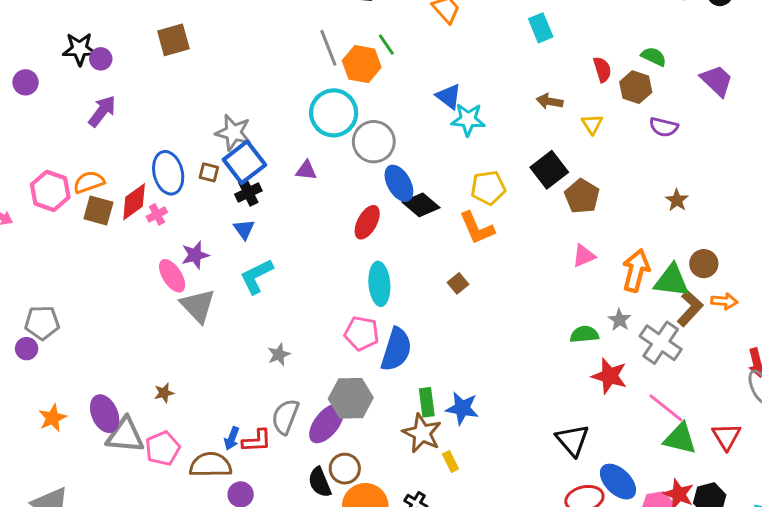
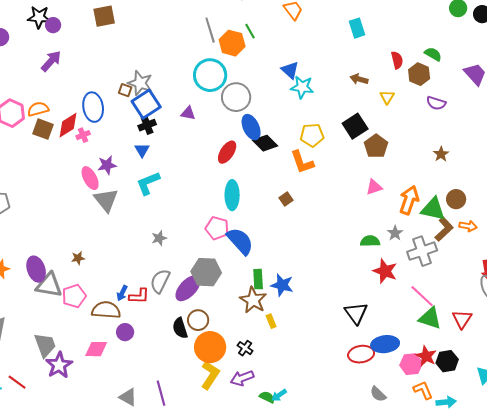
brown square: (209, 172) -> (125, 90), moved
gray cross: (661, 343) -> (422, 251), turned 32
blue semicircle: (396, 349) -> (240, 241), turned -64
blue ellipse: (618, 482) -> (385, 344), turned -56

